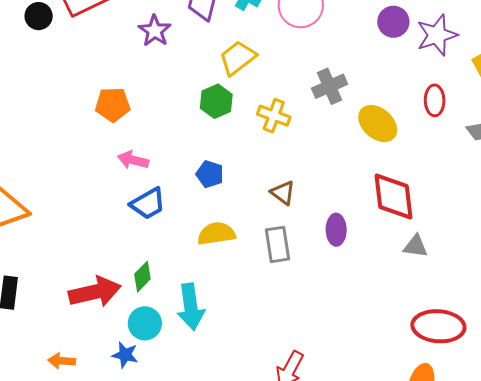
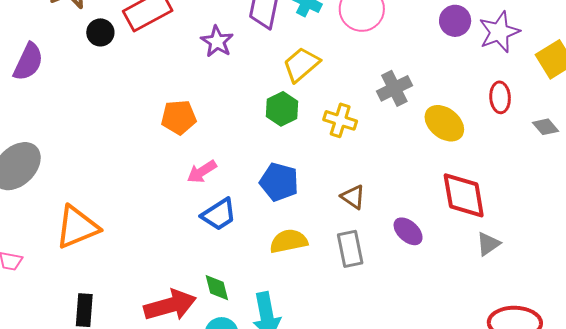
pink arrow: (133, 160) -> (202, 172), turned -44
blue pentagon: (210, 174) -> (279, 182), size x1.4
purple ellipse: (336, 230) -> (408, 231), turned -44
gray triangle: (416, 246) -> (488, 244), turned -40
green diamond: (142, 277) -> (217, 288), turned -56

